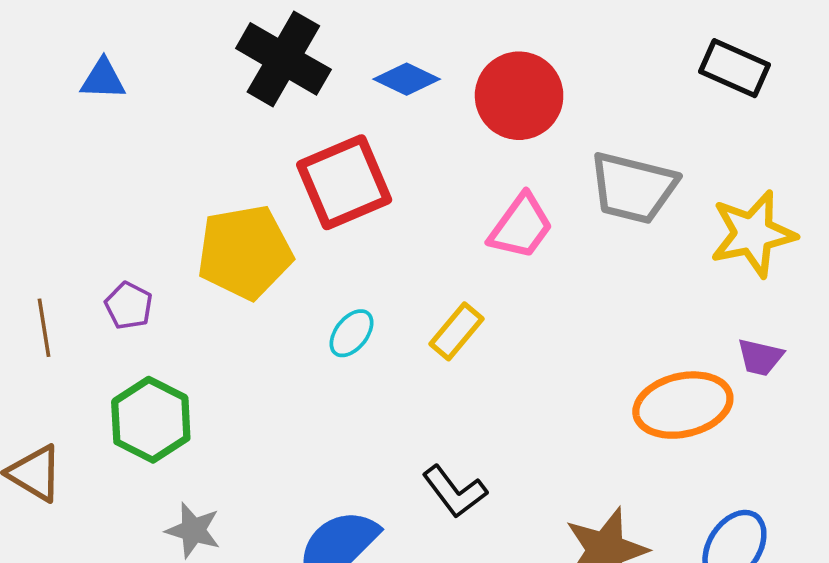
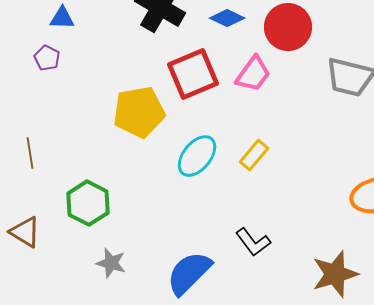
pink trapezoid: (521, 226) -> (253, 74), moved
purple pentagon: (129, 306) -> (47, 58), moved
cyan ellipse: (351, 333) -> (197, 156), size x1.6

